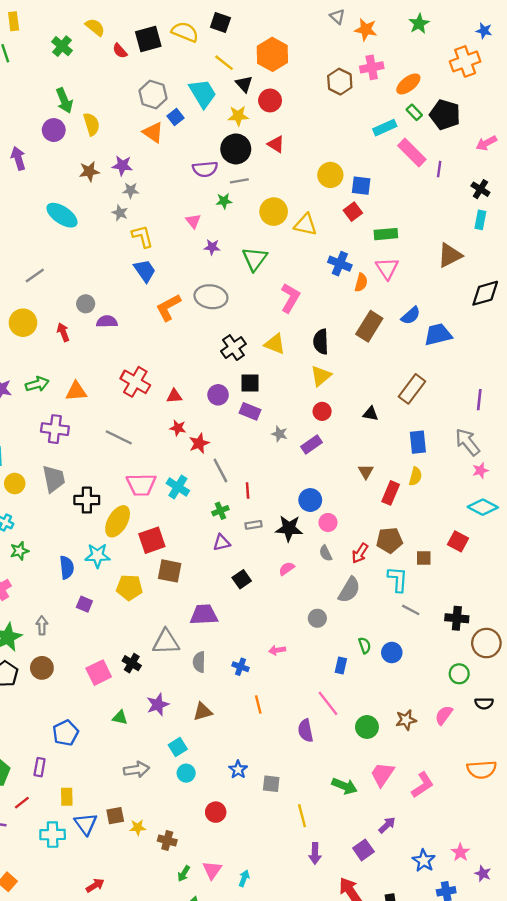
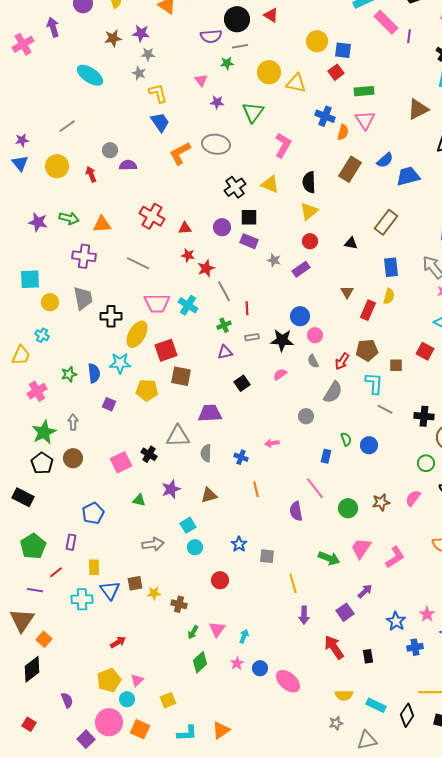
green arrow: (37, 384) -> (69, 218), turned 30
green star: (19, 551) -> (69, 374), moved

